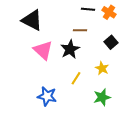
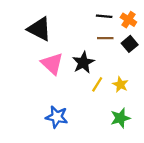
brown line: (80, 30) -> (105, 38), moved
black square: (111, 42) -> (130, 44), moved
yellow line: (76, 78) -> (97, 84), moved

